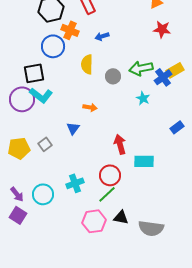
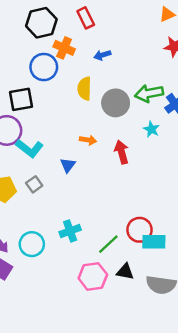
gray circle: (113, 76) -> (116, 103), size x1.5
cyan L-shape: (41, 95) -> (29, 148), moved
red arrow: (120, 144) -> (122, 152), moved
cyan rectangle: (144, 161) -> (154, 242), moved
red circle: (110, 175) -> (140, 230), moved

